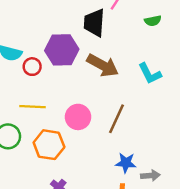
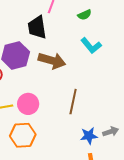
cyan L-shape: (150, 74) -> (91, 46), moved
pink circle: (78, 117) -> (28, 104), moved
gray arrow: (150, 175) -> (111, 132), moved

